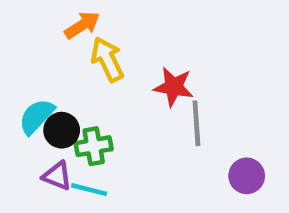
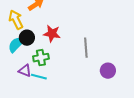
yellow arrow: (107, 59) -> (16, 20), moved
red star: (174, 87) -> (52, 34), moved
black circle: (62, 130) -> (27, 38), moved

